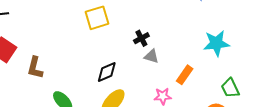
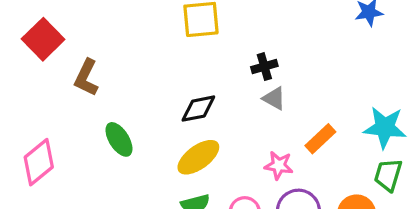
cyan star: (216, 43) -> (385, 127), moved
green trapezoid: (230, 88) -> (388, 175), turned 30

